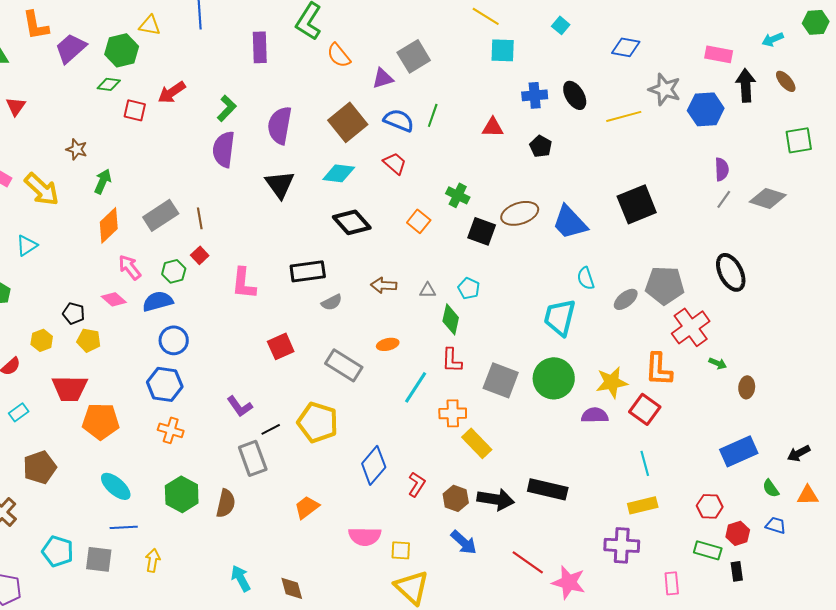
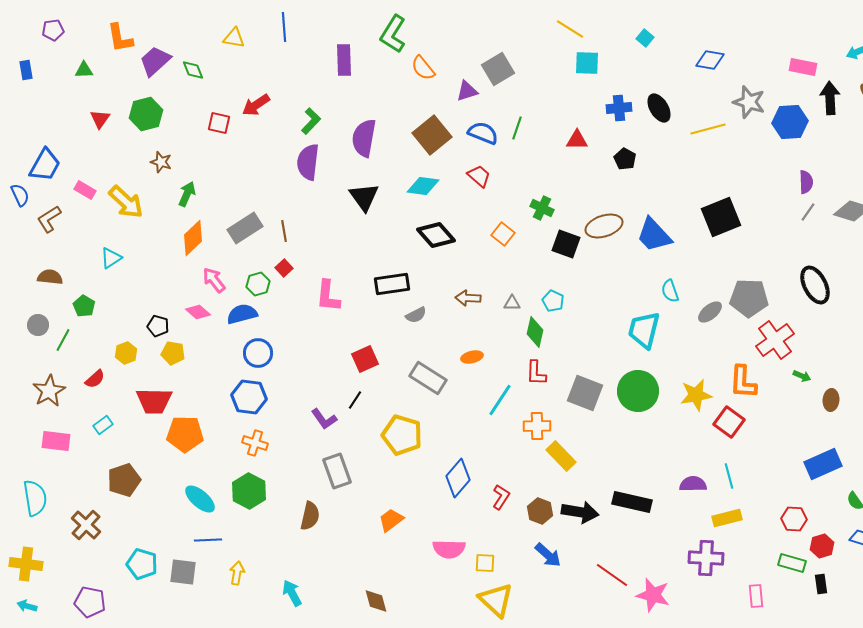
green hexagon: (122, 50) -> (146, 114), moved
green diamond: (109, 84) -> (193, 70), moved, turned 60
purple semicircle: (595, 415) -> (693, 484), moved
black line: (271, 429) -> (355, 400), moved, turned -30
green hexagon: (182, 494) -> (249, 491), moved
cyan arrow: (241, 578) -> (292, 593), moved

